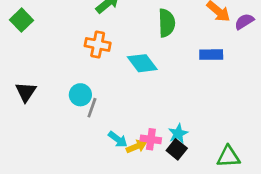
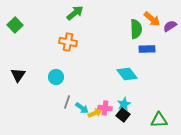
green semicircle: (167, 23) -> (136, 29), moved
cyan diamond: (142, 63) -> (127, 74), moved
gray line: (92, 108) -> (67, 102), moved

